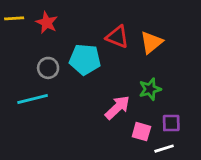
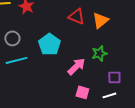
cyan pentagon: (85, 59) -> (49, 44), moved, turned 30
gray circle: (48, 68) -> (12, 38), moved
pink square: (141, 132) -> (82, 92), moved

